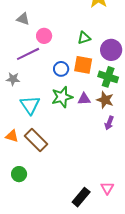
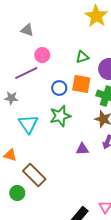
gray triangle: (23, 19) -> (27, 30), moved
purple triangle: (84, 99) -> (82, 149), moved
brown rectangle: (36, 140) -> (34, 175), moved

